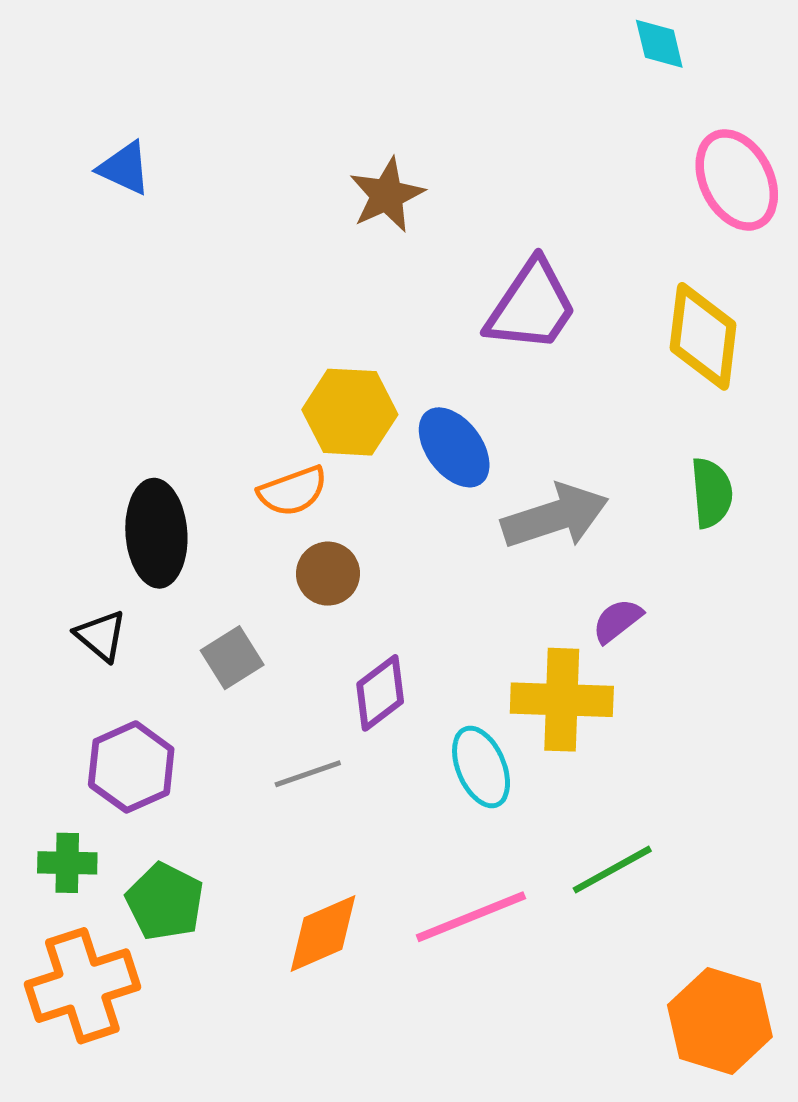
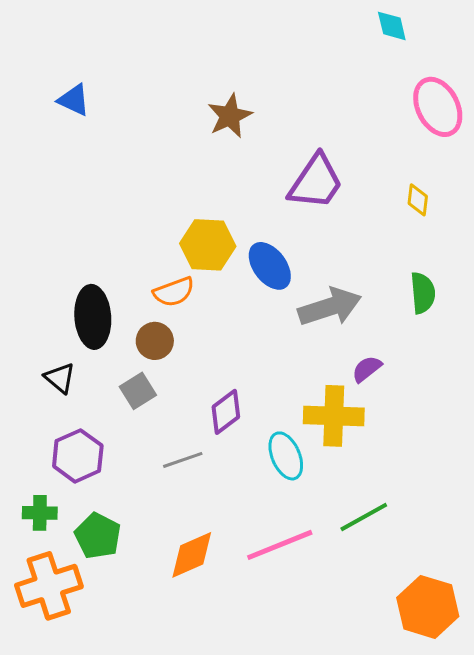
yellow diamond: (703, 336) -> (418, 200), size x0.5
brown circle: (328, 574) -> (155, 341), moved

